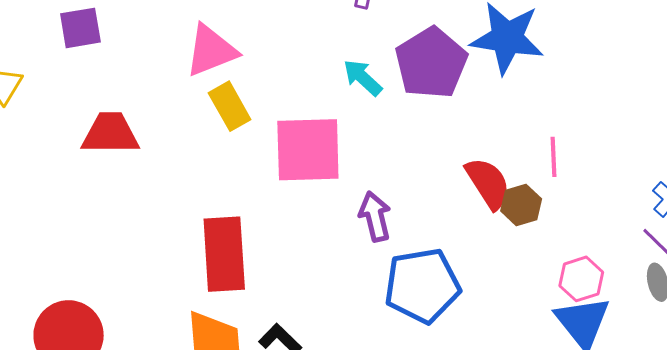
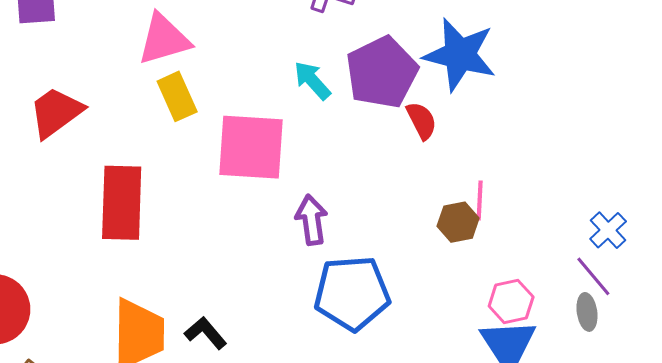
red trapezoid: (110, 133) -> (56, 112), turned -42
pink line: (554, 157) -> (480, 201), moved
red semicircle: (488, 183) -> (422, 121), moved, size x0.7
red rectangle: (224, 254) -> (122, 203), moved

